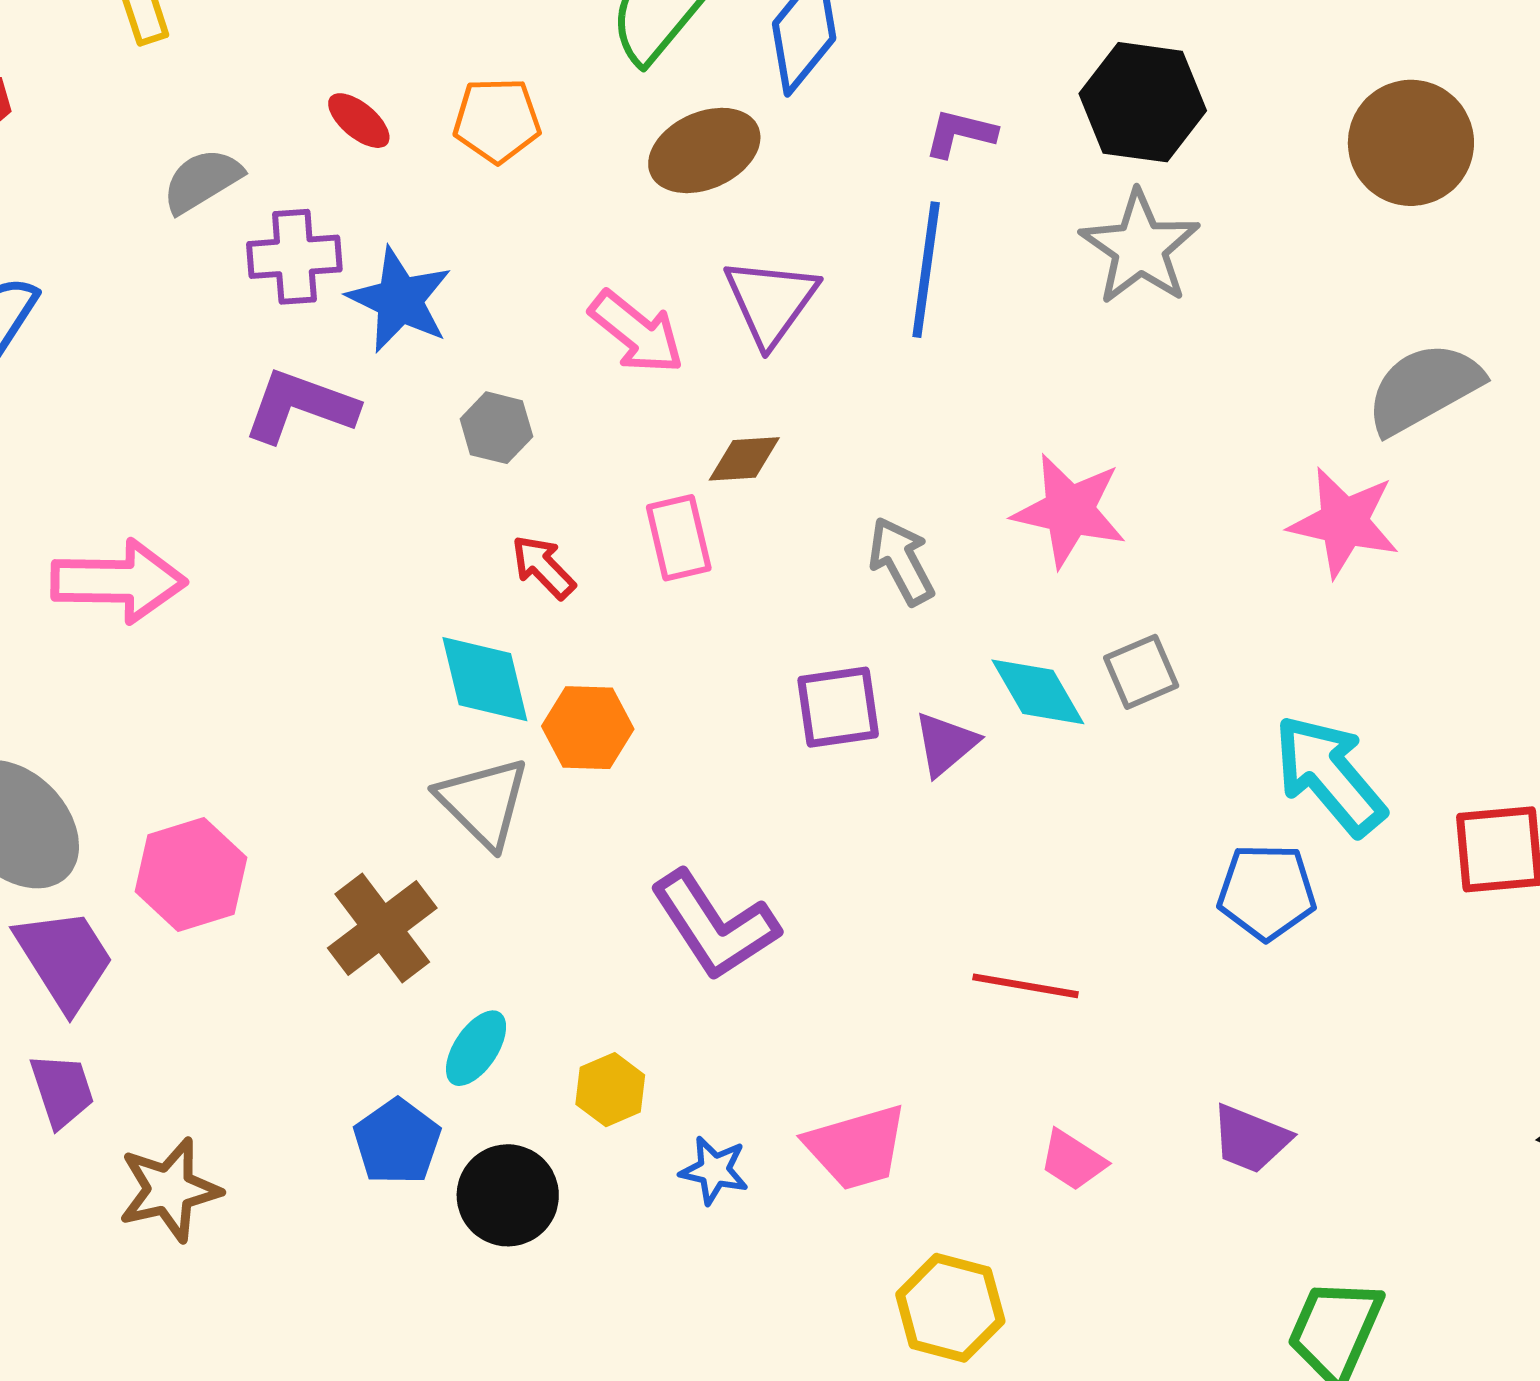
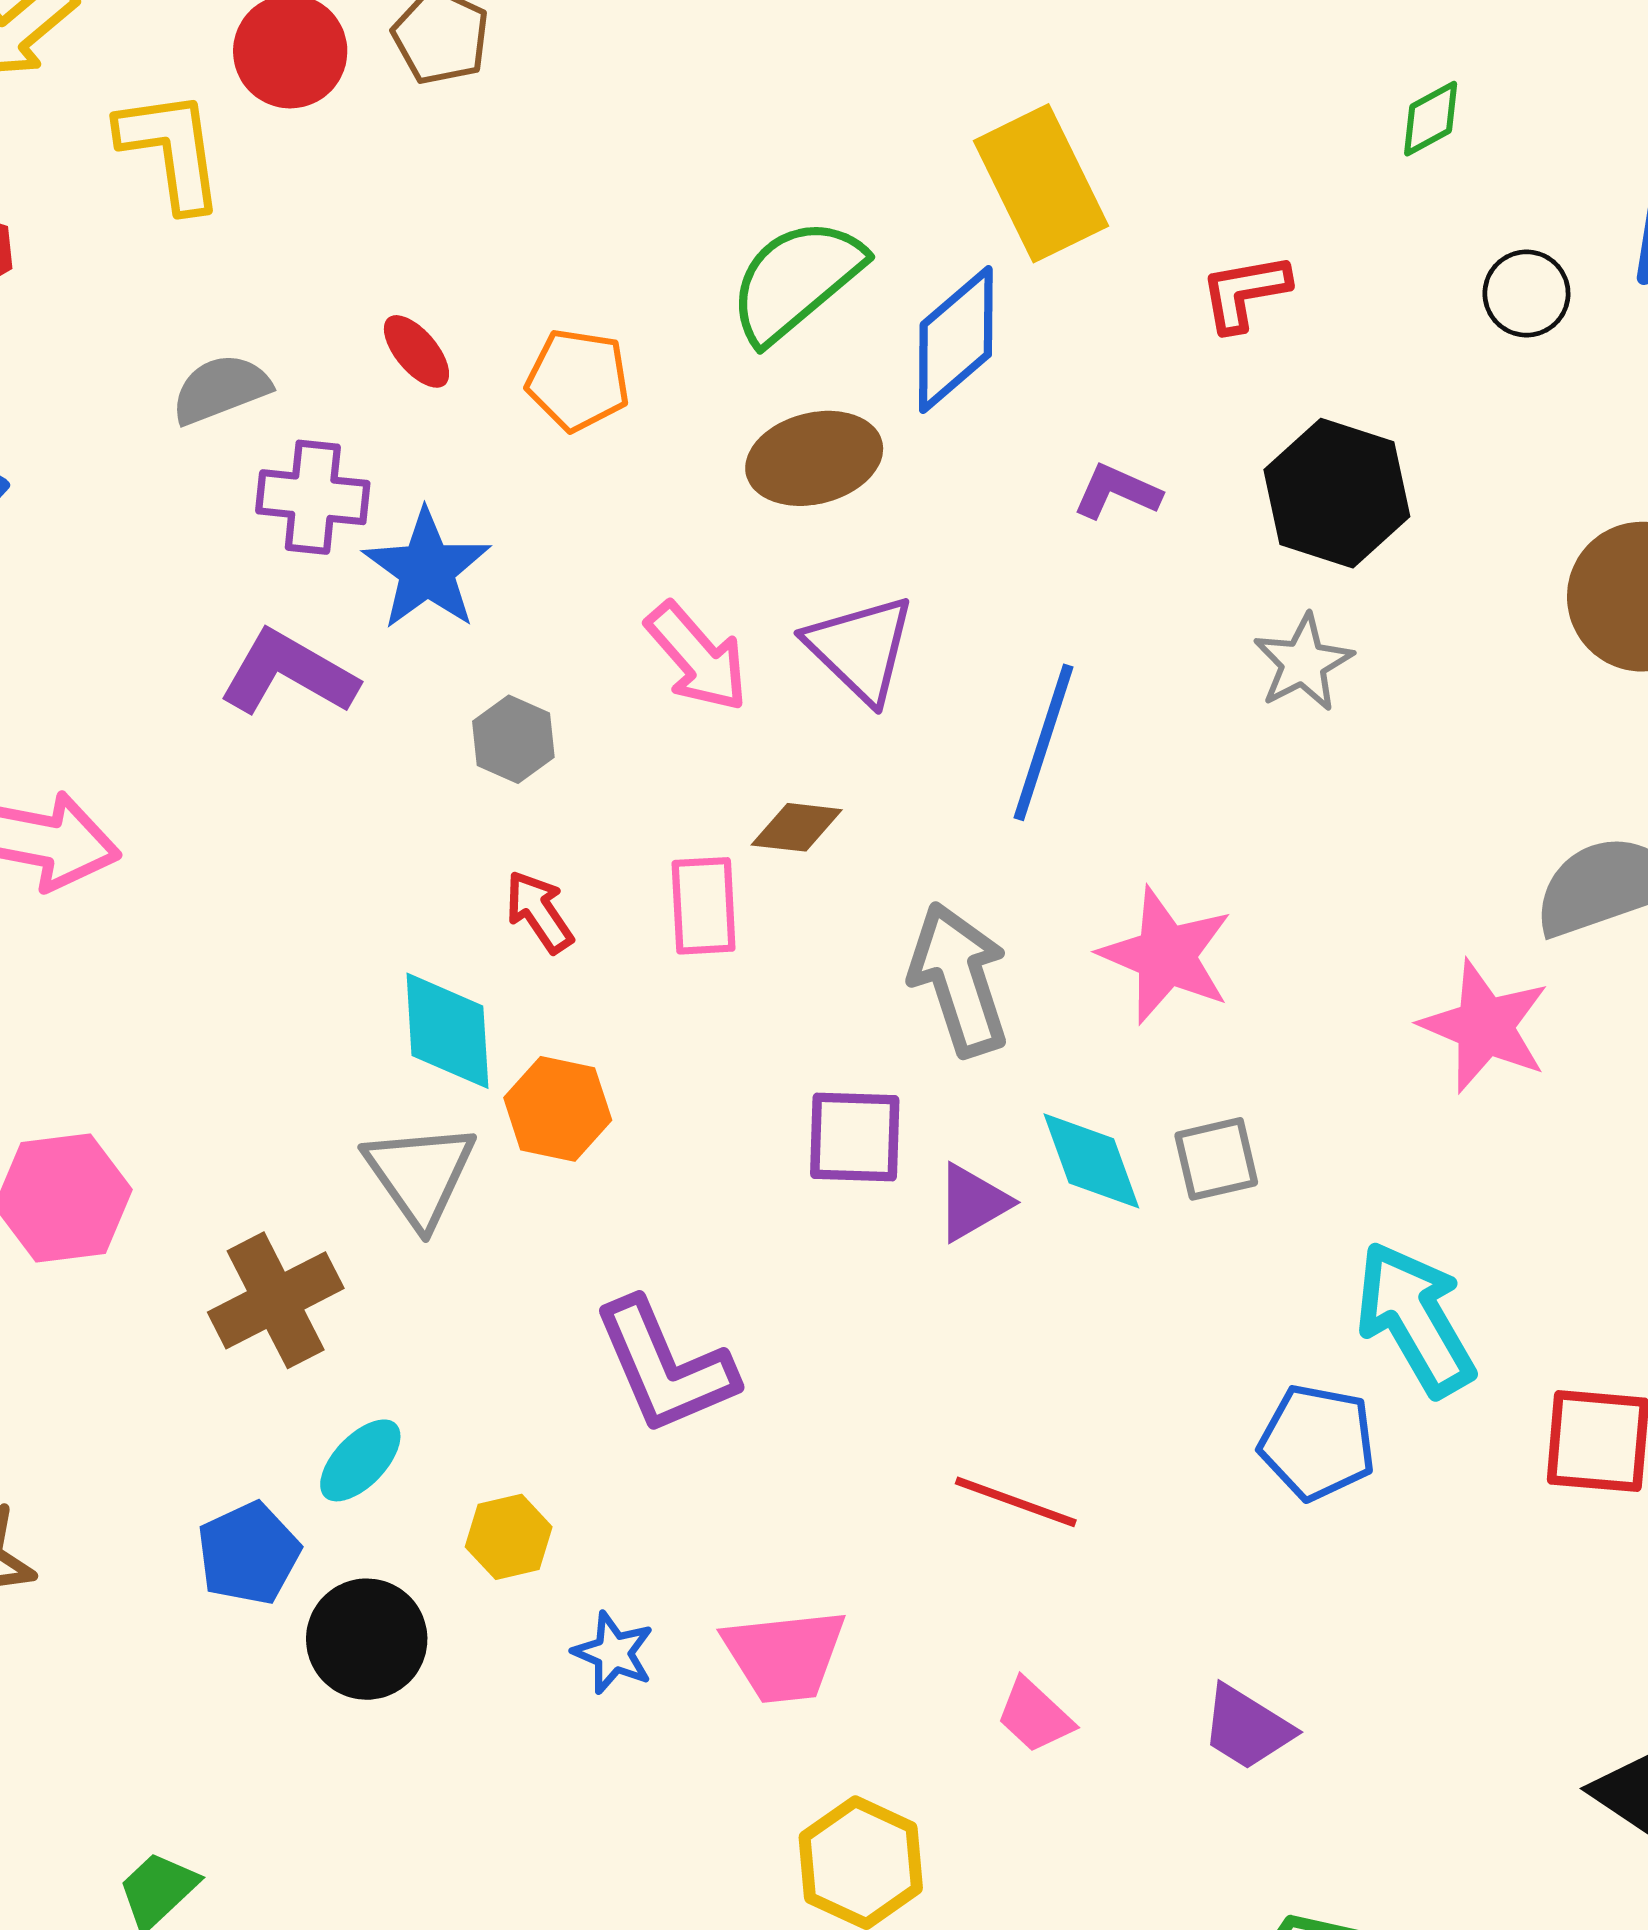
gray star: (1140, 248) -> (1303, 663), size x0.7
blue line: (926, 270) -> (1044, 742), moved
purple triangle: (771, 301) -> (860, 649), turned -32
gray arrow: (901, 561) -> (959, 979), size x1.4

